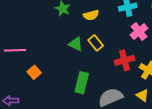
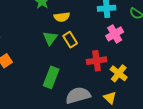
yellow semicircle: (91, 15) -> (62, 17), moved
green triangle: (76, 44) -> (50, 38), turned 35

